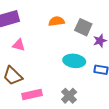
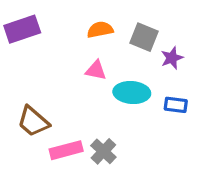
pink triangle: (19, 45) -> (96, 70), moved
gray cross: (69, 96) -> (103, 151), moved

